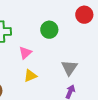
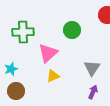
pink triangle: (25, 53) -> (48, 53), size x1.5

